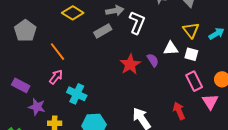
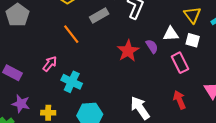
orange line: (57, 52) -> (71, 34), moved
pink rectangle: (194, 81) -> (180, 63), moved
purple star: (37, 107) -> (21, 104), moved

